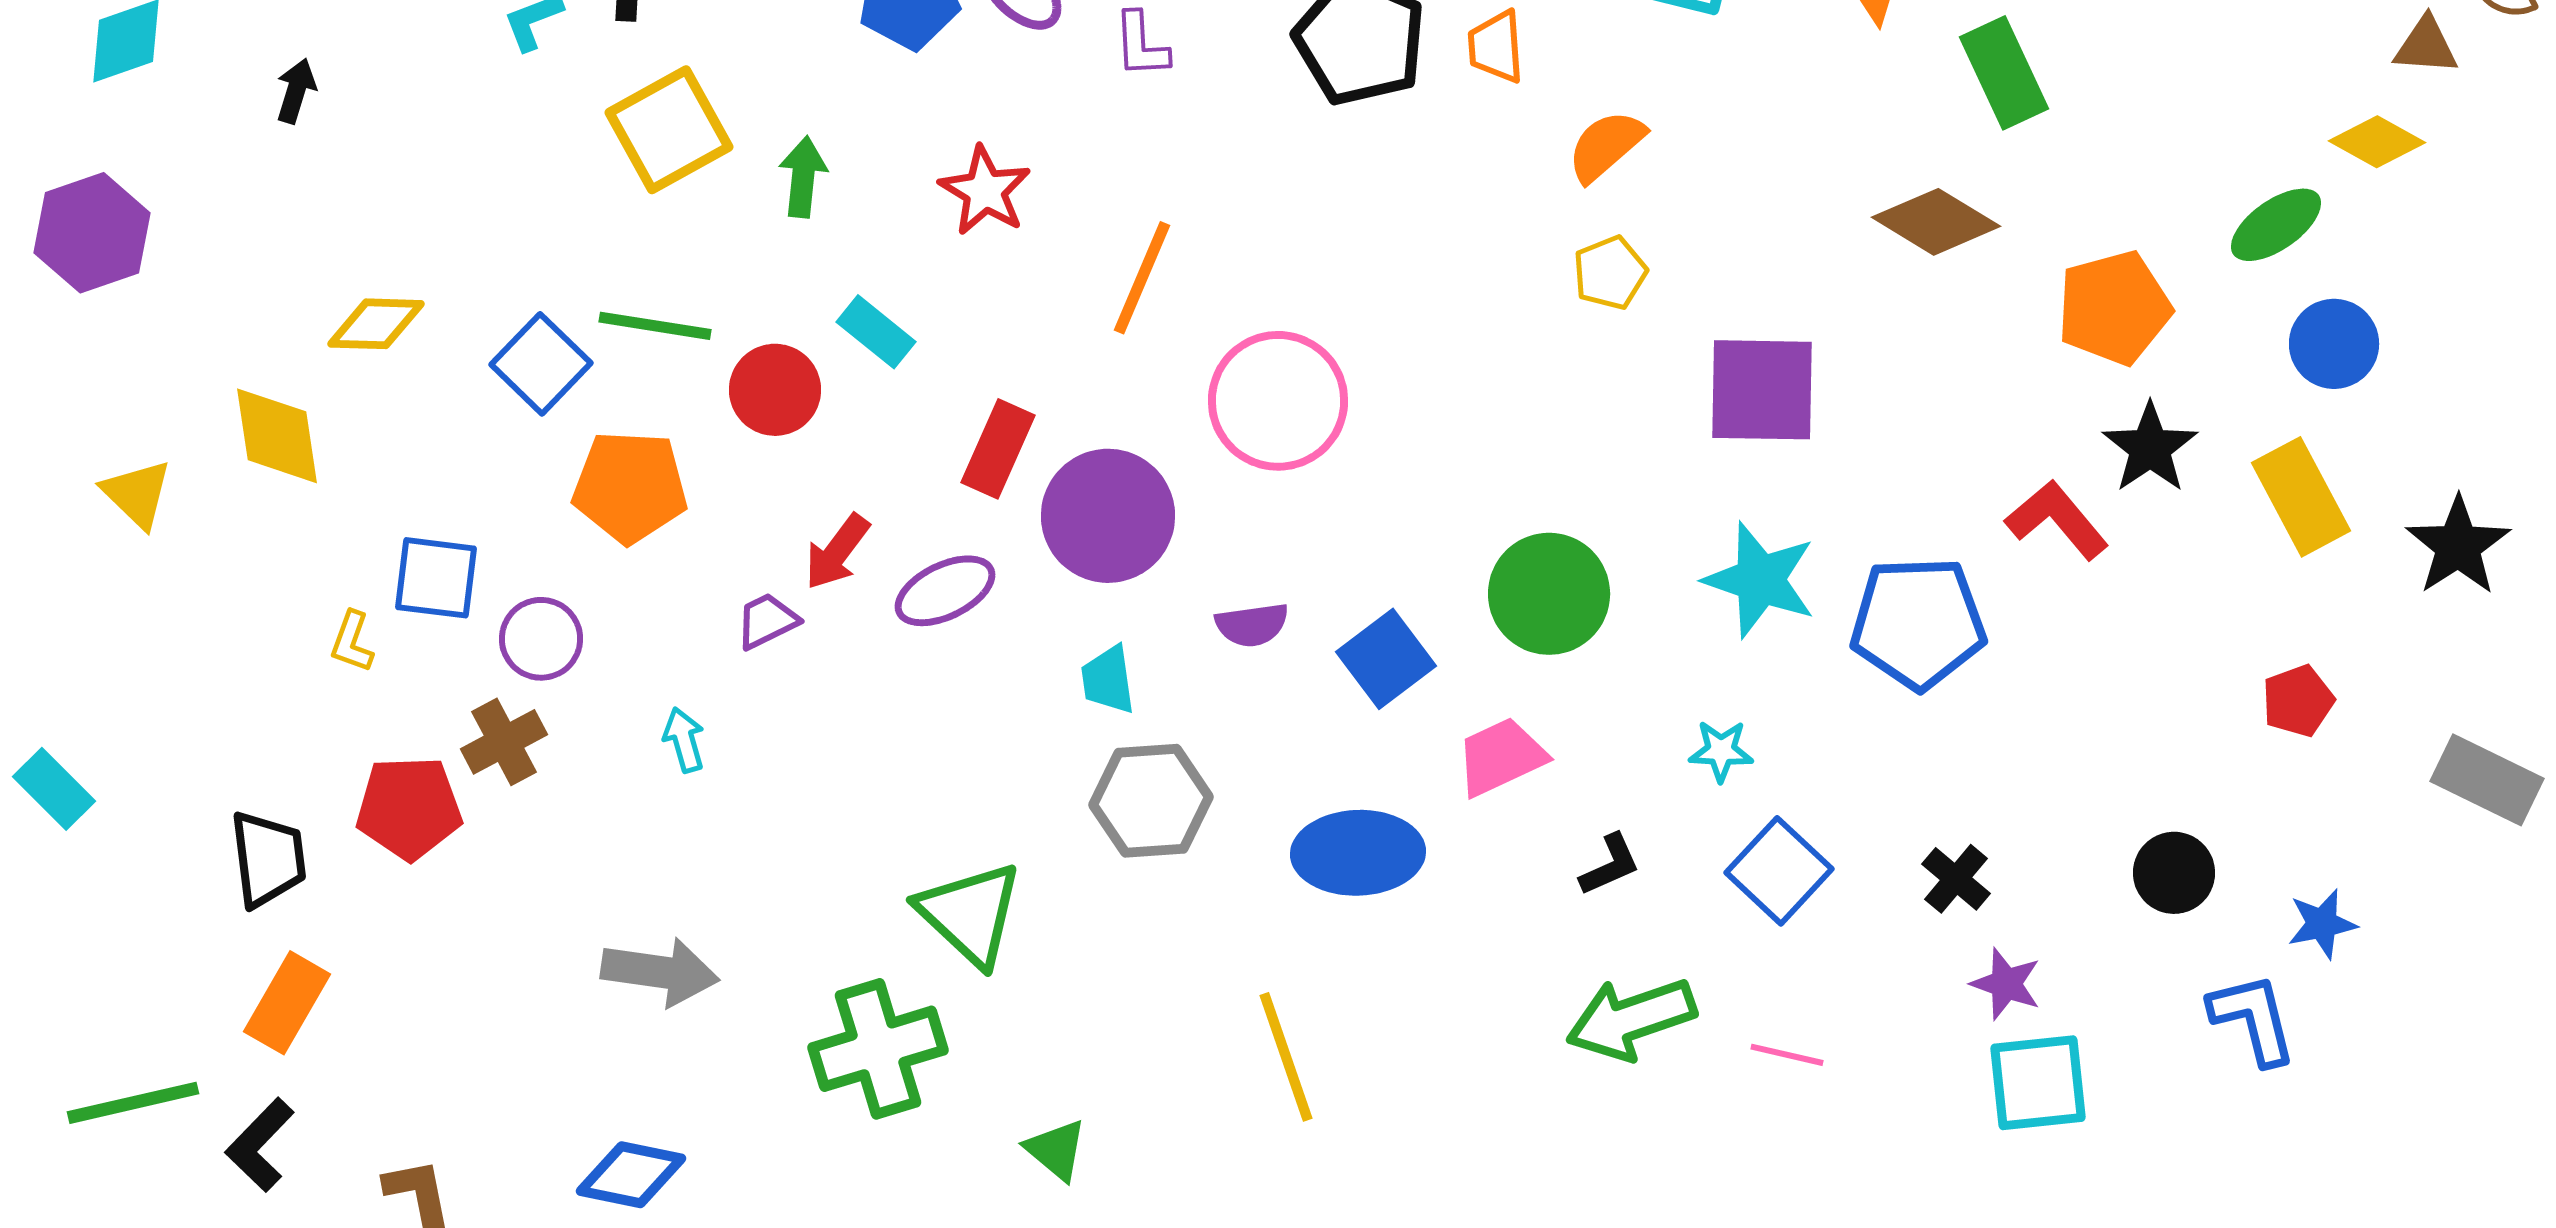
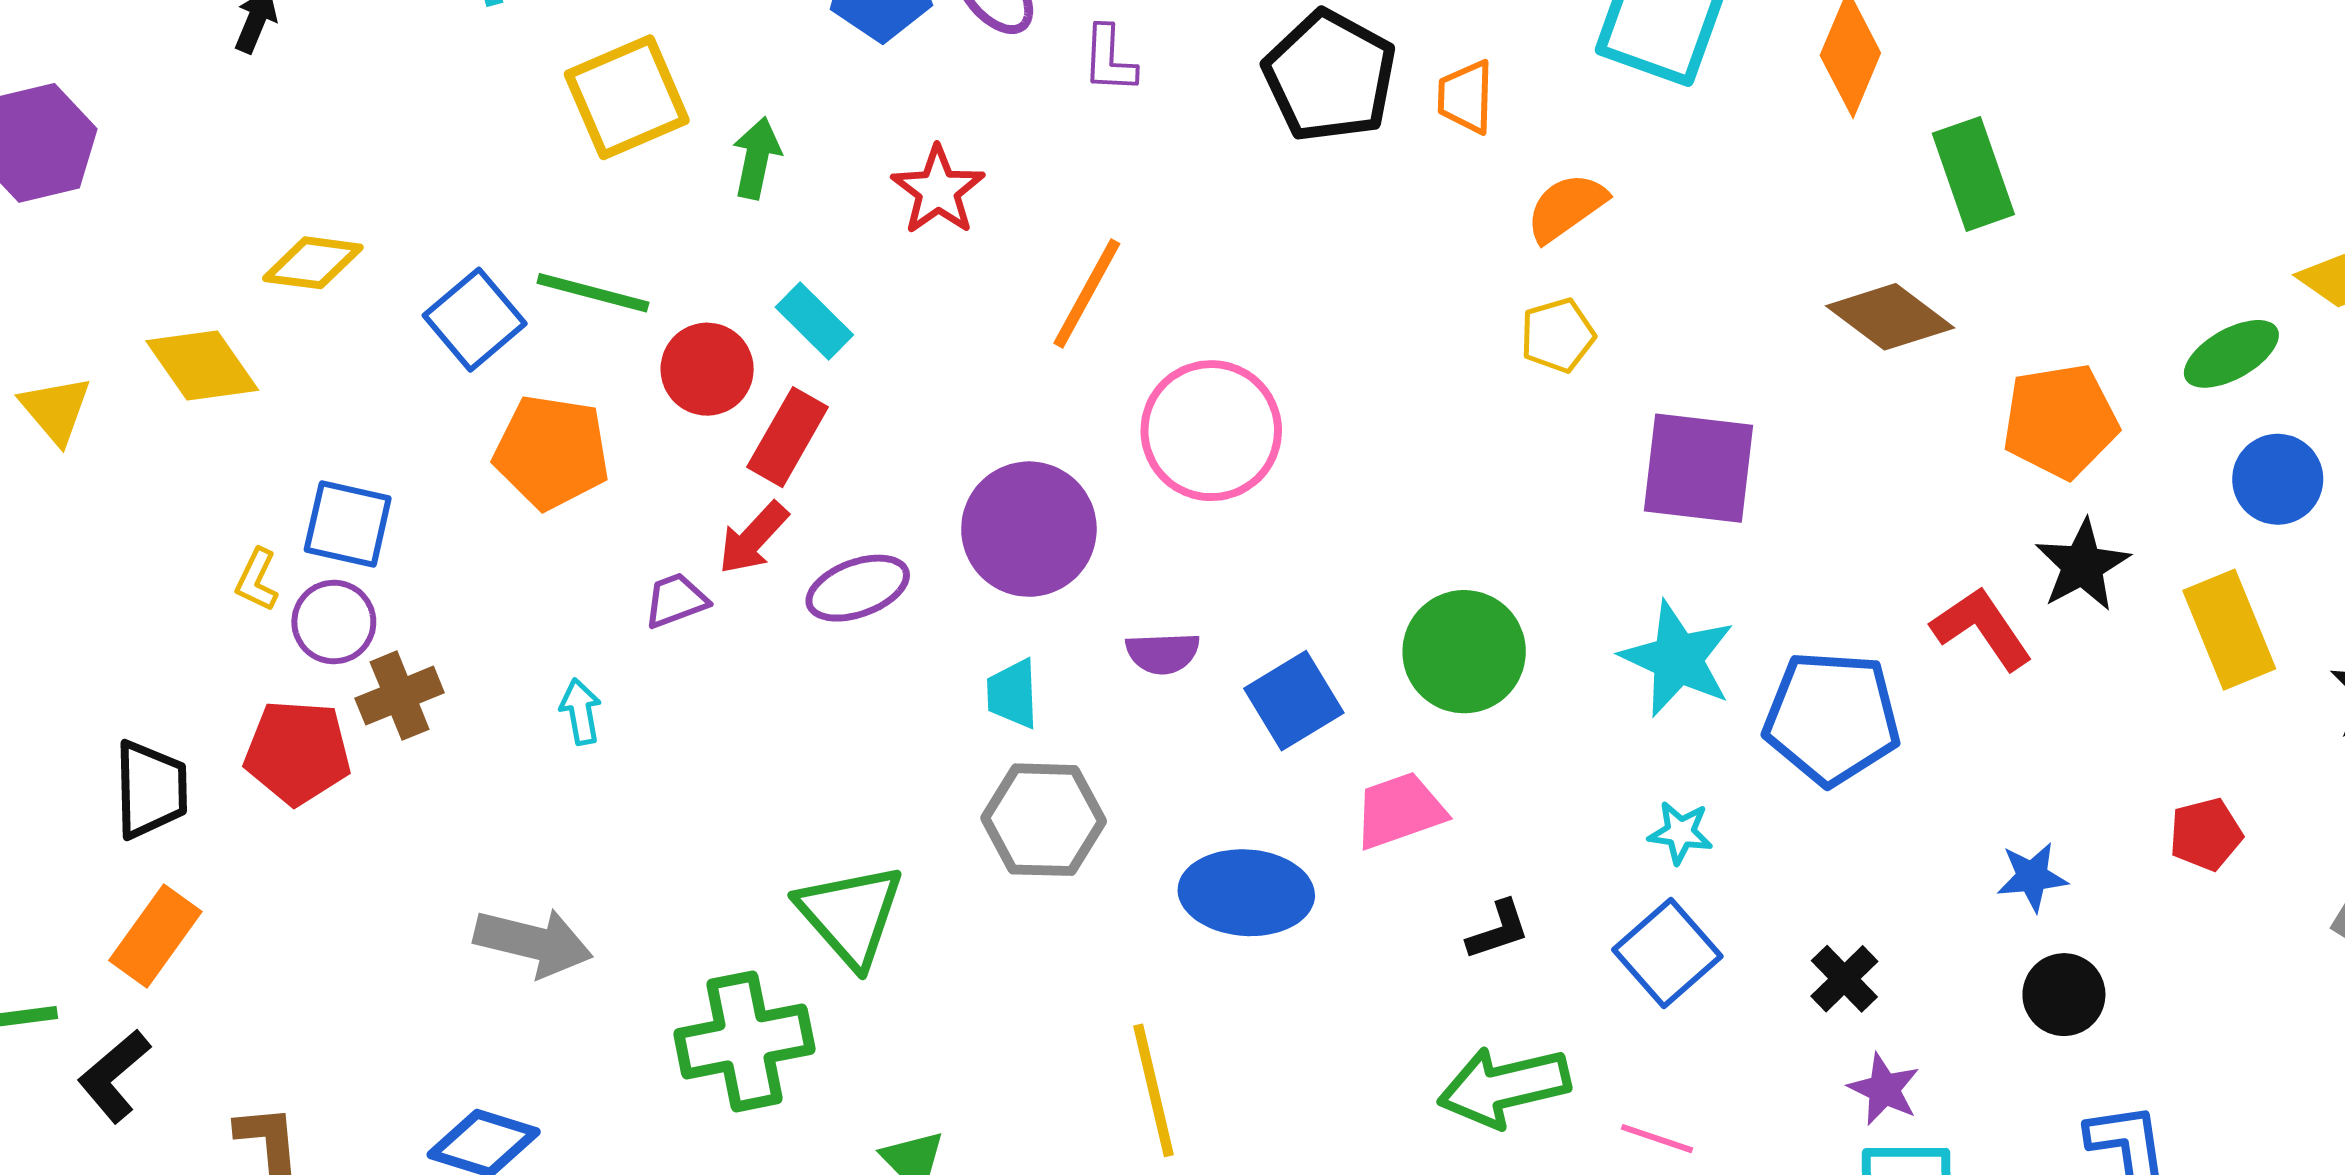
yellow diamond: (277, 436) -> (202, 365), turned -32
red rectangle: (998, 449) -> (788, 437), moved
purple circle: (541, 639) -> (334, 622), moved
cyan star: (1721, 751) -> (1680, 833), moved
blue star: (2322, 924) -> (2032, 877), moved

